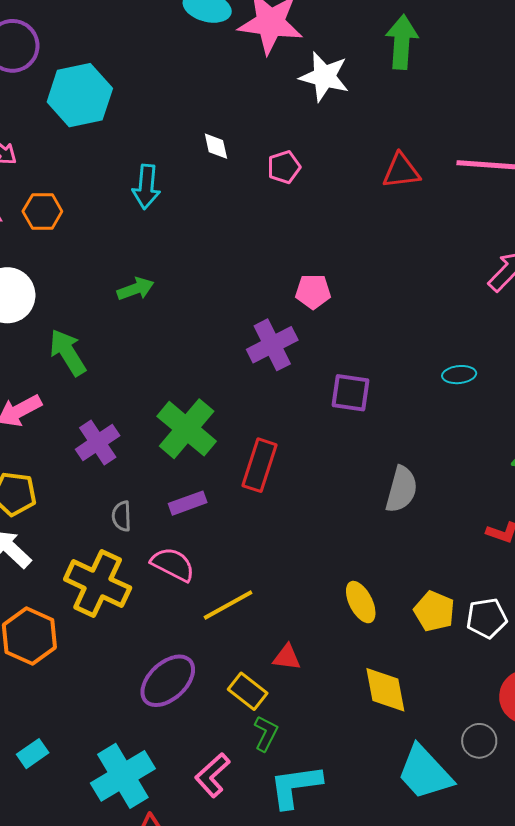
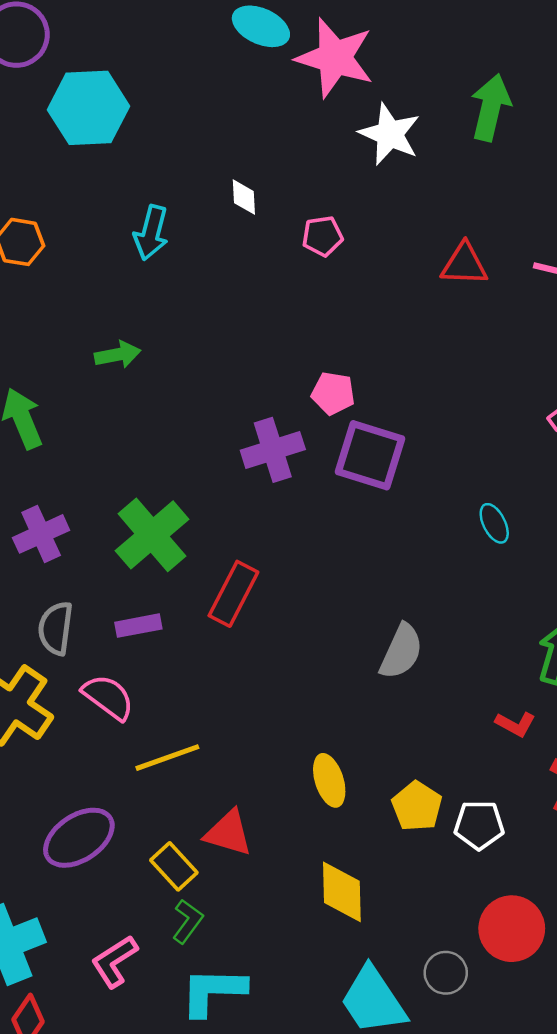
cyan ellipse: (459, 375) -> (494, 523), turned 60
purple square: (350, 393) -> (370, 455), moved, size x1.4
gray semicircle: (122, 516) -> (56, 628), size x1.4
red triangle: (287, 657) -> (228, 833), size x1.4

